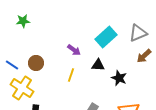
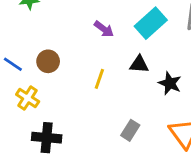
purple arrow: (74, 50) -> (104, 29), moved
yellow cross: (22, 88) -> (28, 98), size x0.7

